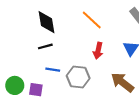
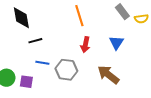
orange line: (92, 20) -> (79, 16), turned 30
black diamond: (46, 22) -> (21, 18), moved

